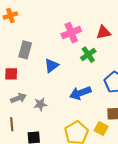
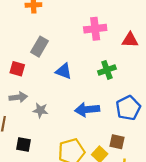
red triangle: (103, 32) -> (130, 40), moved
pink cross: (71, 33) -> (95, 29), moved
blue triangle: (51, 66) -> (64, 71), turned 42

